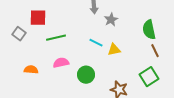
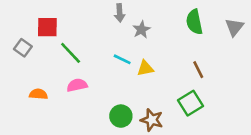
green semicircle: (149, 30) -> (194, 22), moved
green line: (56, 38) -> (71, 53), turned 60
green circle: (86, 75) -> (121, 116), moved

